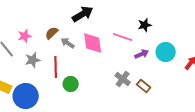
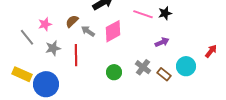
pink line: (123, 37) -> (143, 14), moved
pink diamond: (93, 43) -> (113, 31), turned 70
cyan circle: (166, 52) -> (186, 66), moved
green circle: (71, 84) -> (114, 72), moved

